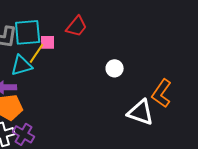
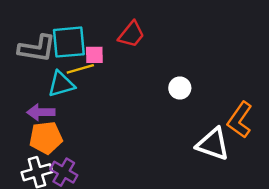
yellow line: (37, 53) -> (80, 69), turned 40

